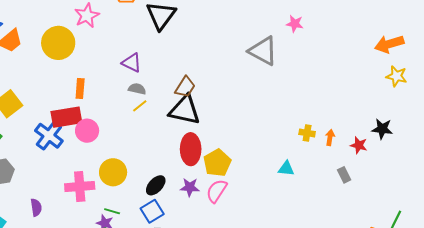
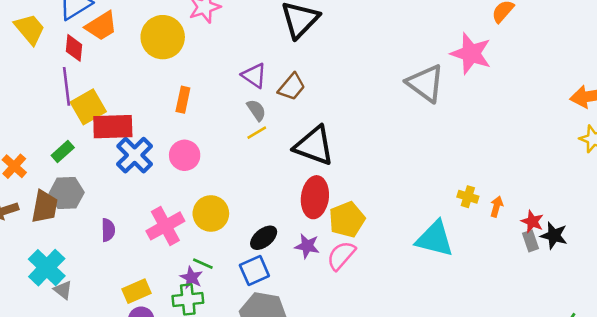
pink star: (295, 24) -> (471, 54), size x1.8
brown trapezoid: (185, 87) -> (292, 87), moved
gray semicircle: (137, 89) -> (256, 110), turned 36
red rectangle: (66, 117) -> (113, 127), moved
black star: (382, 129) -> (554, 235), moved
cyan triangle: (286, 169) -> (435, 239), size x1.8
gray rectangle: (344, 175) -> (531, 241), moved
pink cross: (80, 186) -> (165, 226), turned -32
purple semicircle: (36, 207) -> (108, 230), moved

